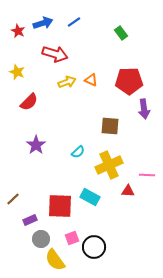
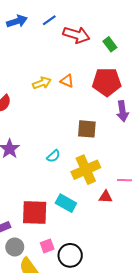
green rectangle: (121, 33) -> (110, 44), moved
red arrow: (55, 54) -> (76, 35), moved

